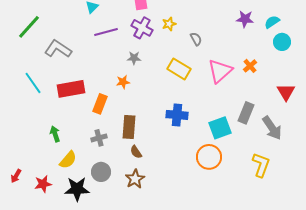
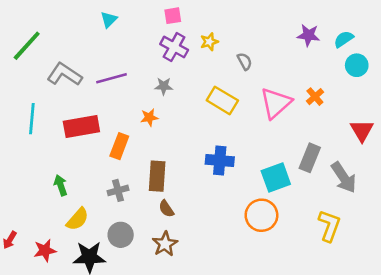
purple line: (106, 32) -> (111, 78), moved
cyan line: (33, 83) -> (32, 119), turned 40

